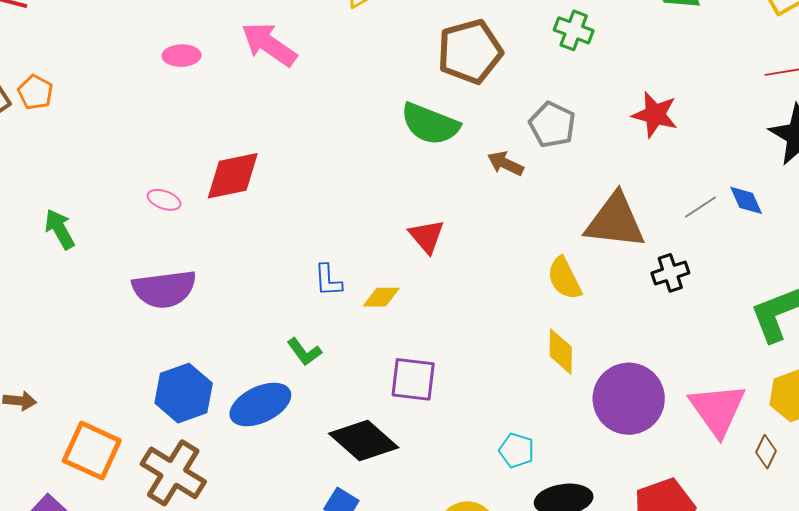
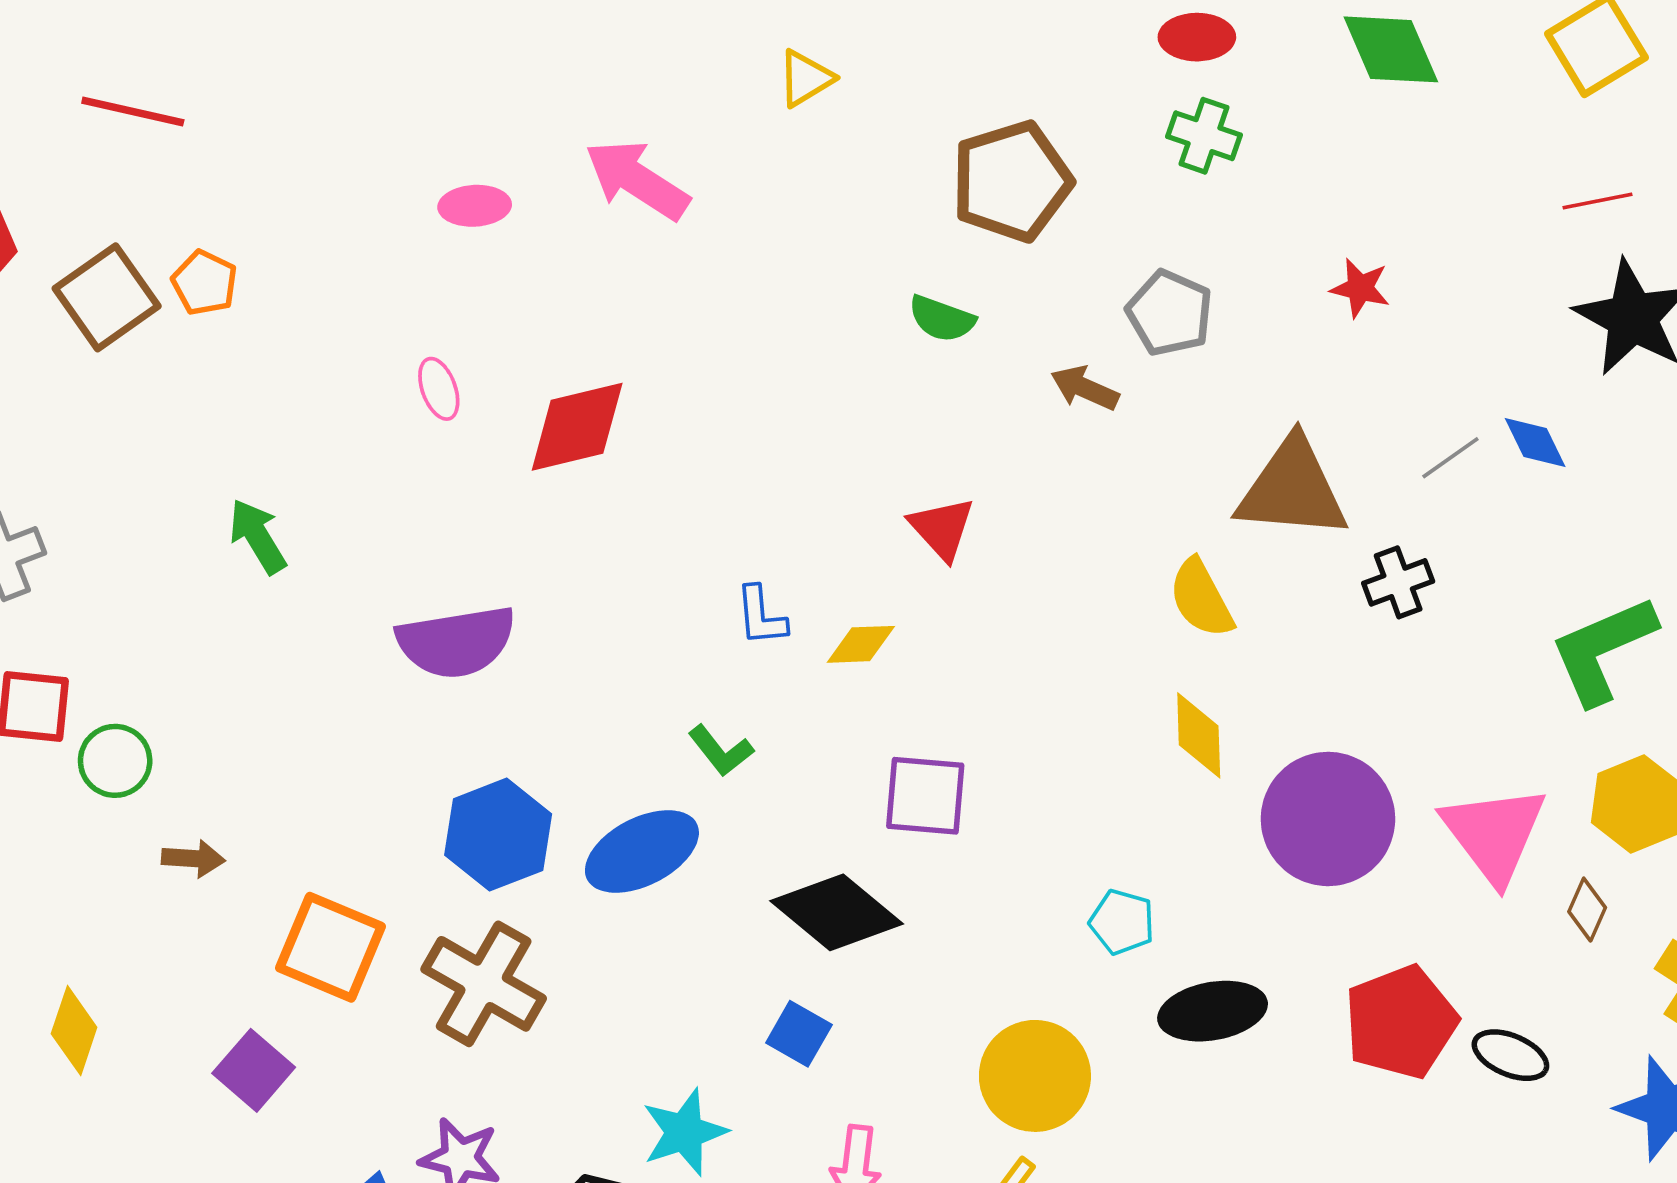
red star: (655, 115) -> (1360, 288), size x0.7
green semicircle: (430, 124) -> (942, 319), size x0.6
pink ellipse: (164, 200) -> (439, 389), moved, turned 52

